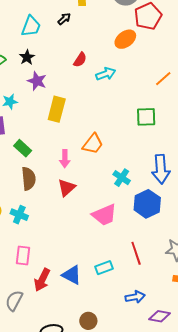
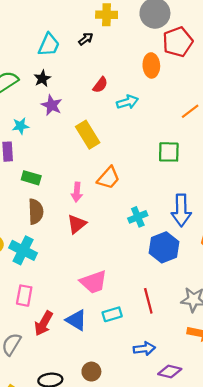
orange ellipse: (125, 39) -> (151, 65), turned -60
yellow rectangle: (57, 109) -> (88, 135), moved, turned -50
green rectangle: (23, 148) -> (31, 178), turned -30
cyan cross: (122, 178) -> (138, 217), turned 30
cyan cross: (19, 215) -> (23, 250), size x1.4
pink trapezoid: (104, 215) -> (93, 282), moved

